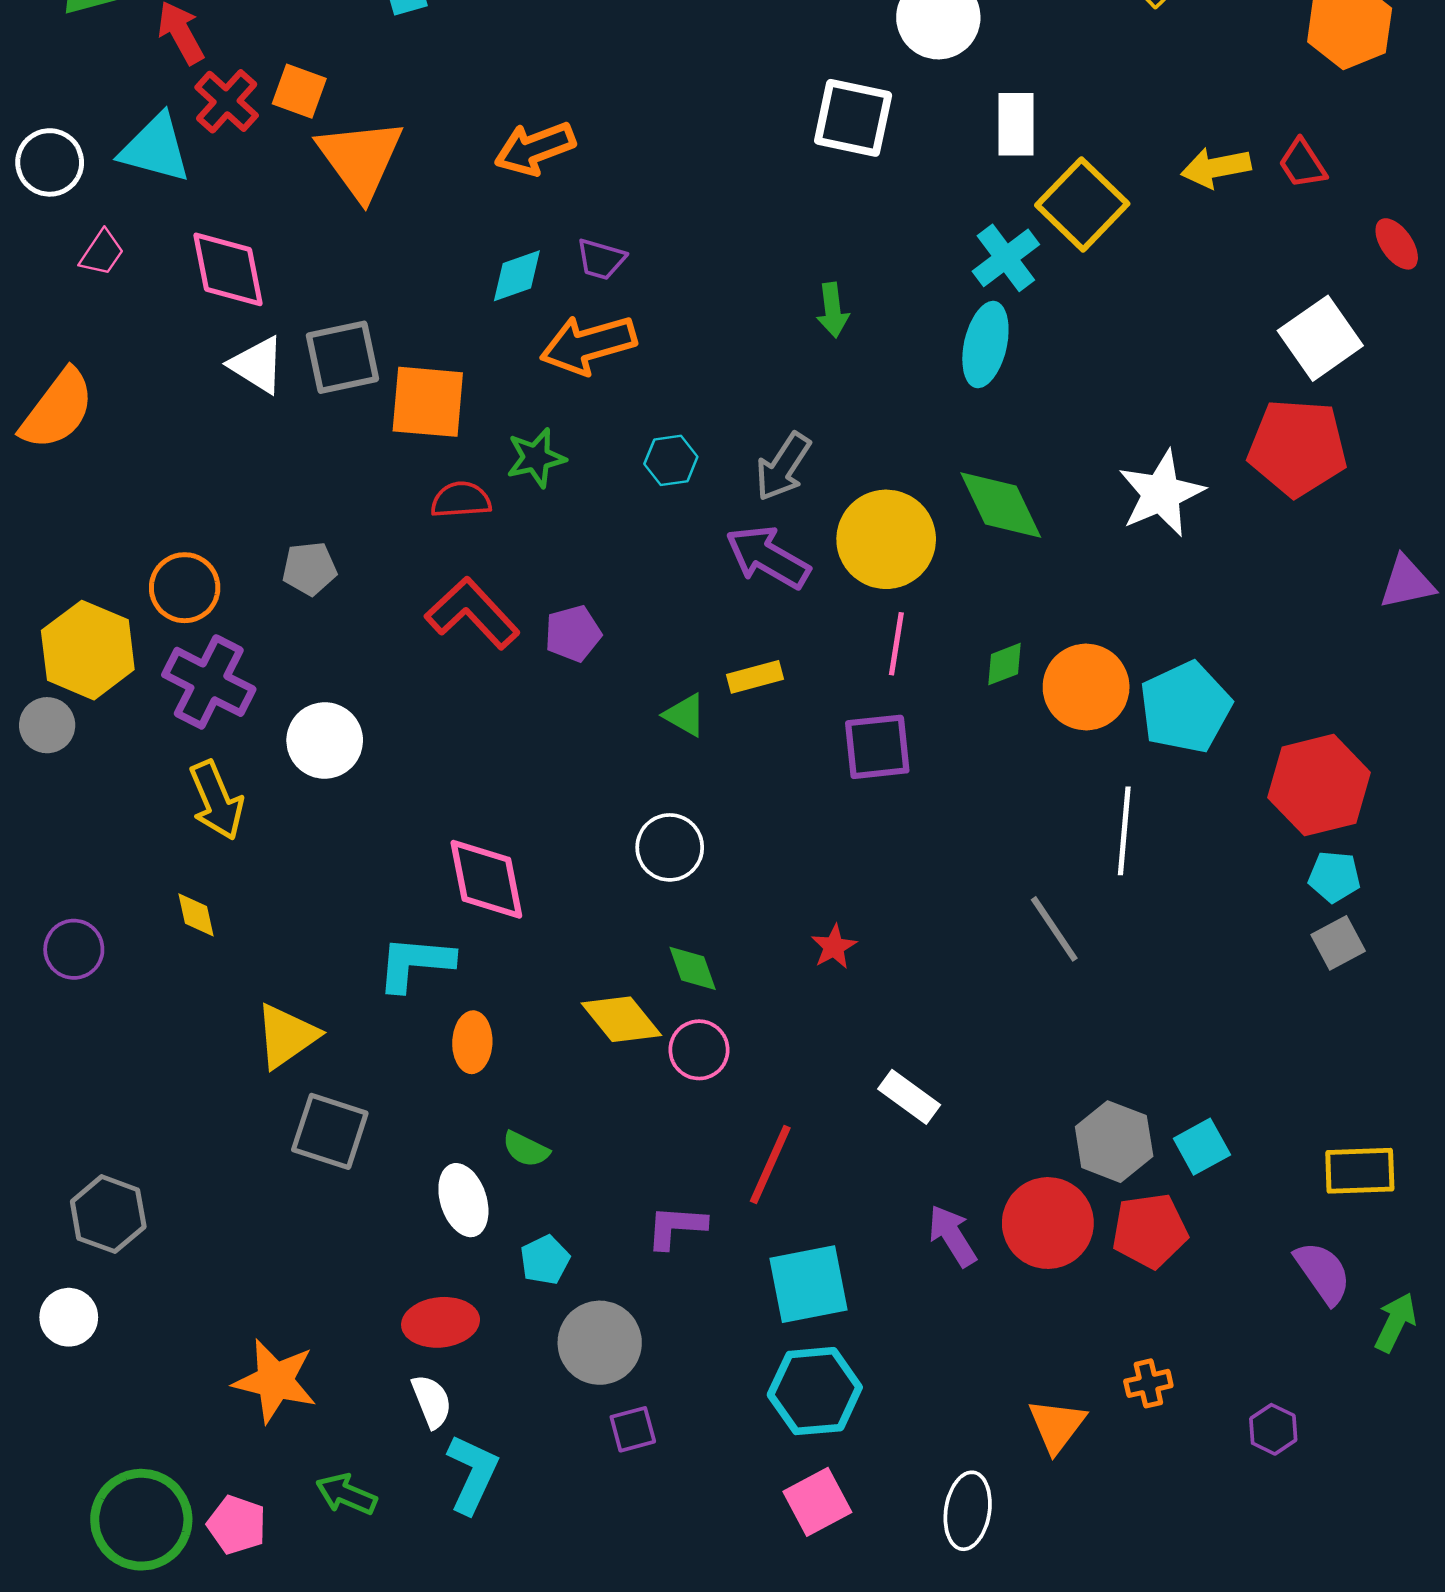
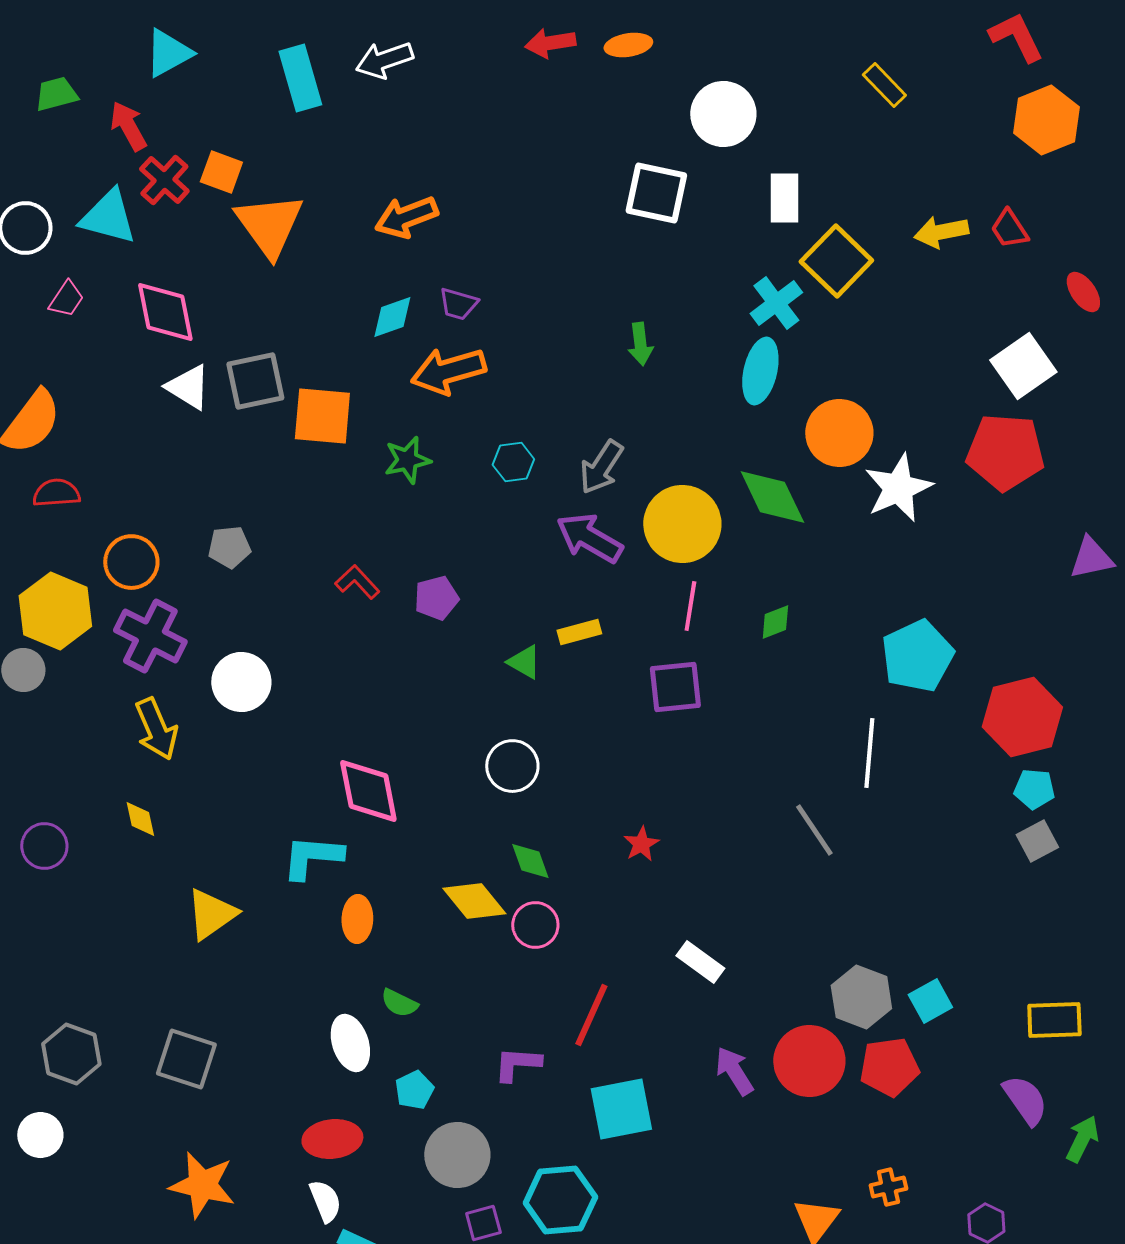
red semicircle: (461, 500) -> (56, 493), moved
red L-shape: (472, 613) -> (357, 582), size x0.6
orange circle: (1086, 687) -> (839, 433), moved
gray square: (330, 1131) -> (186, 1059), moved
cyan hexagon: (815, 1391) -> (560, 1200), moved

